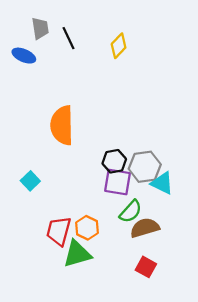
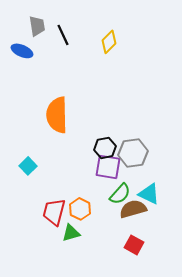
cyan triangle: (162, 183) -> (149, 194), moved
green triangle: (77, 254) -> (71, 233), size x0.7

